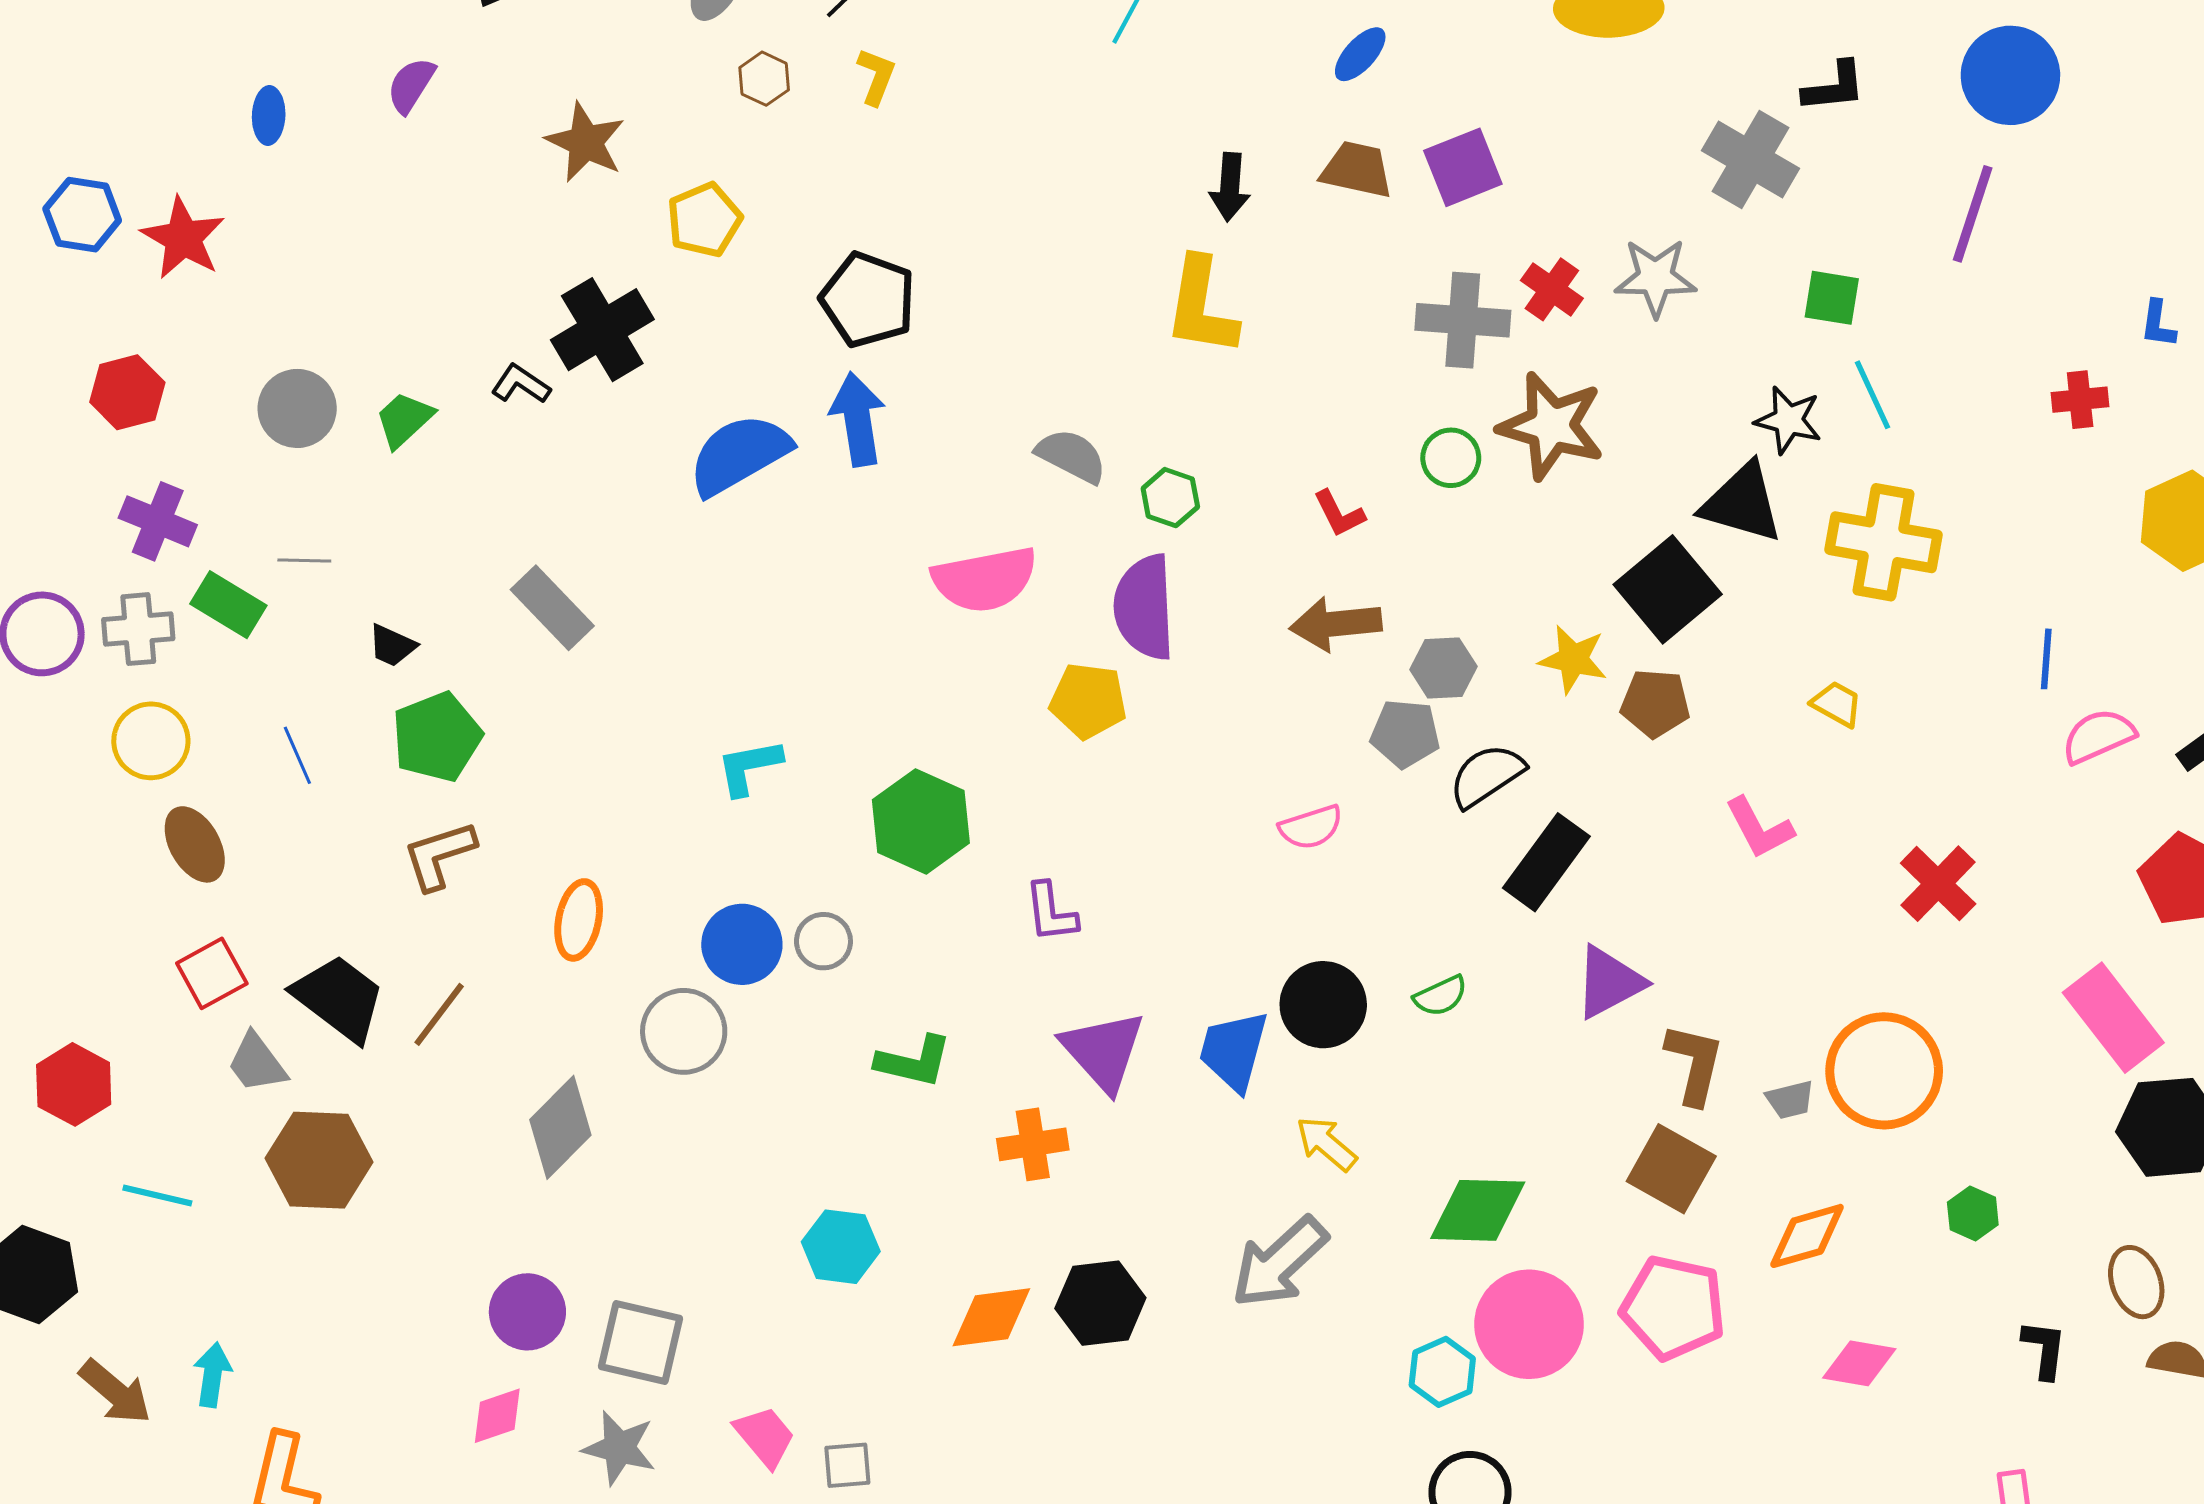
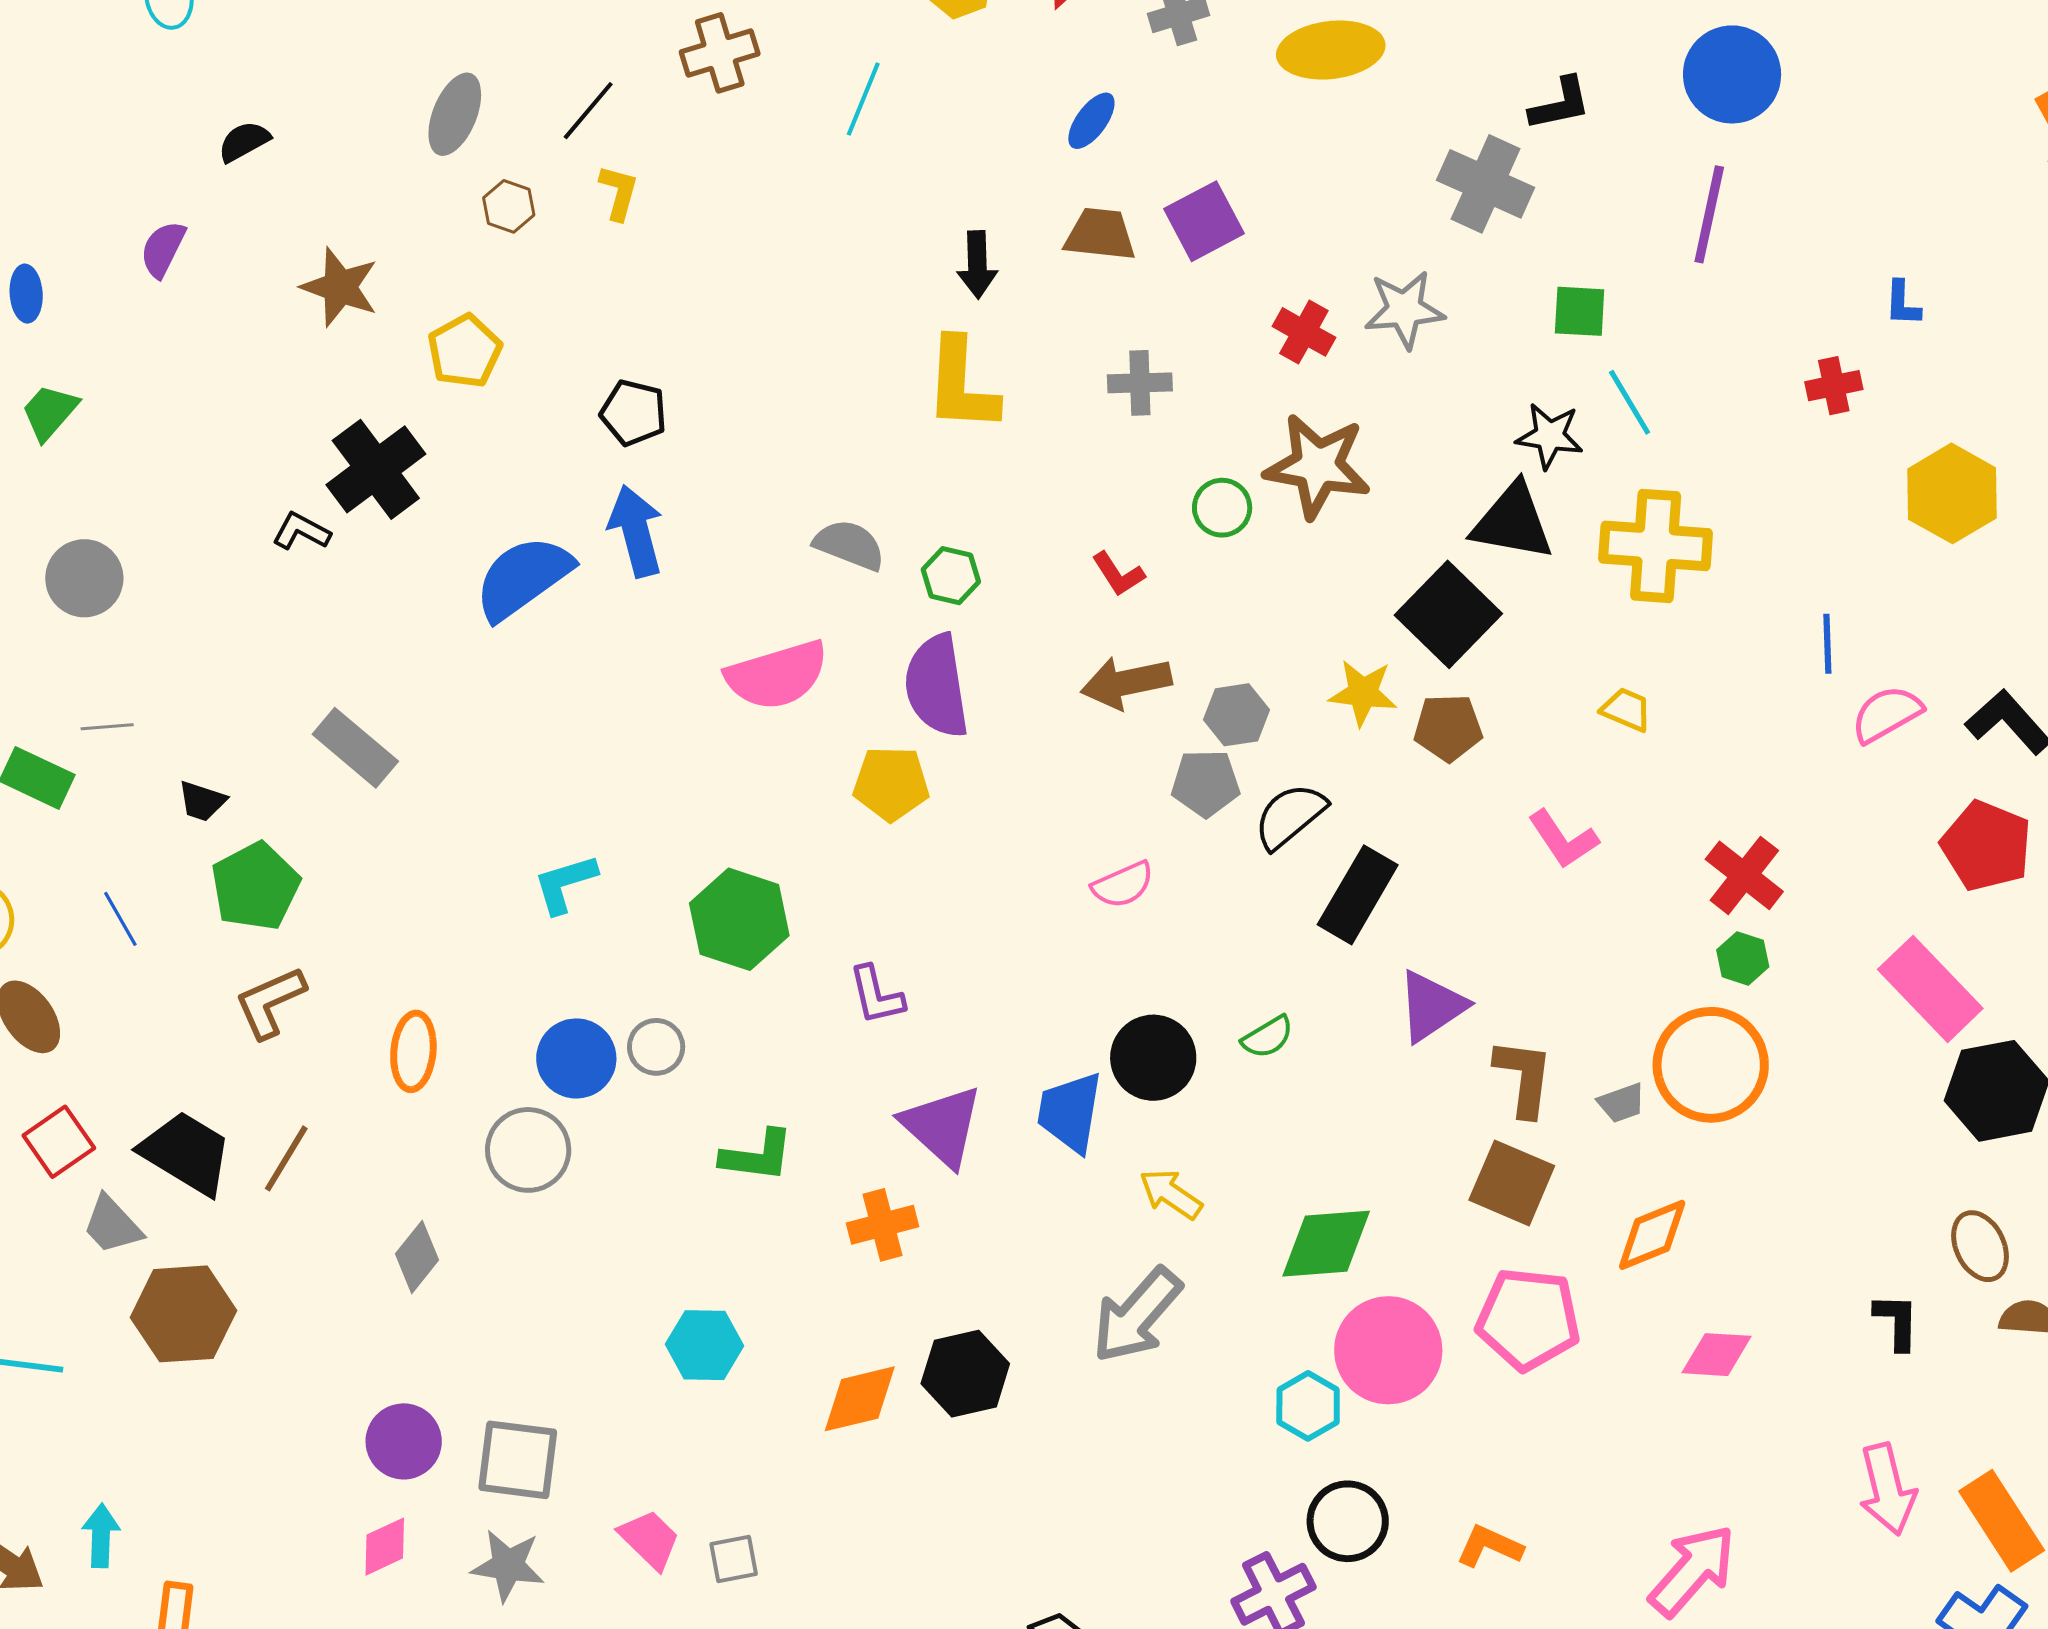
black pentagon: (868, 300) -> (633, 413), size x0.7
gray cross: (1463, 320) -> (1140, 383), moved, size x0.7
green trapezoid: (404, 420) -> (50, 412), moved
gray diamond: (560, 1127) -> (417, 1257), size x0.7
green hexagon: (1973, 1213) -> (1743, 958), moved

